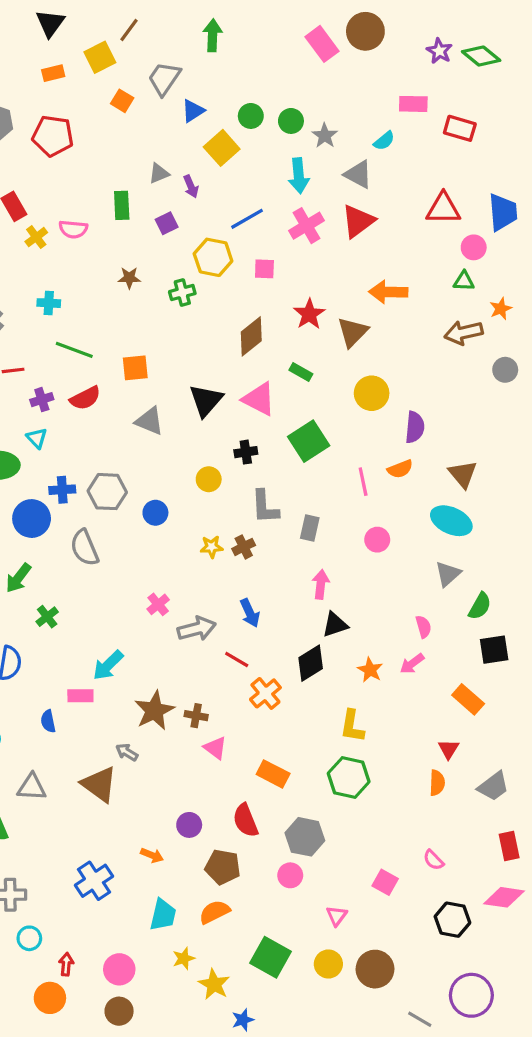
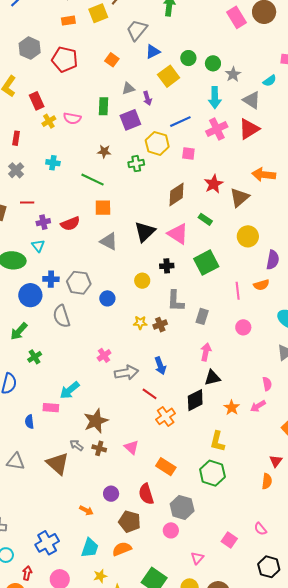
orange square: (122, 101) -> (112, 60), moved
purple square: (167, 223) -> (130, 120), size x1.5
green line: (74, 350) -> (93, 180), moved
brown cross: (196, 716) -> (99, 448), moved
blue cross: (94, 881) -> (47, 543), moved

